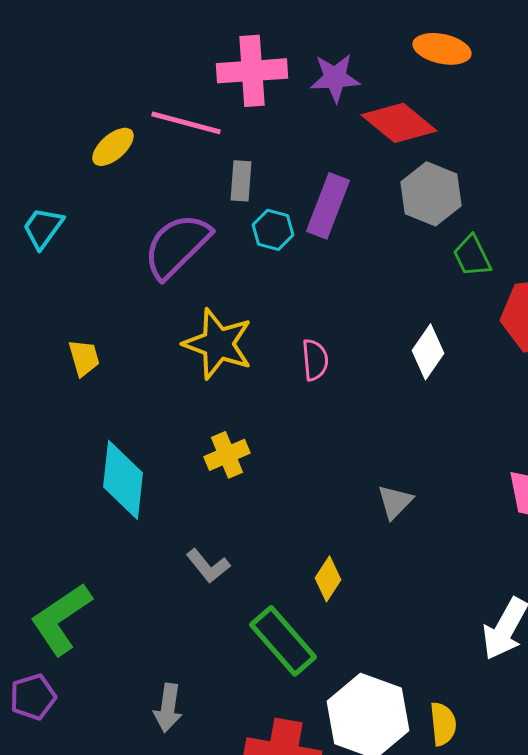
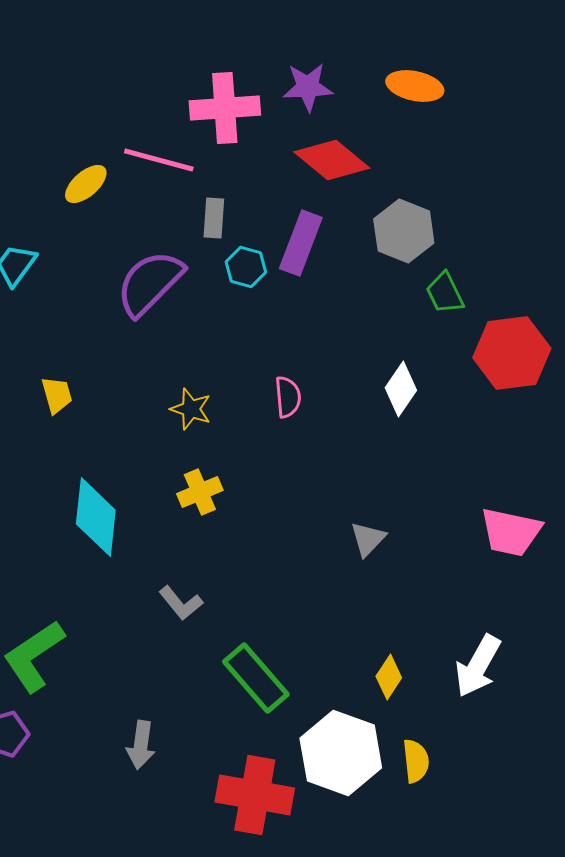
purple star: (335, 78) -> (308, 87), moved
red diamond: (399, 123) -> (332, 160), moved
yellow star: (218, 344) -> (191, 409), moved, size x0.6
yellow diamond: (328, 579) -> (389, 677), moved

